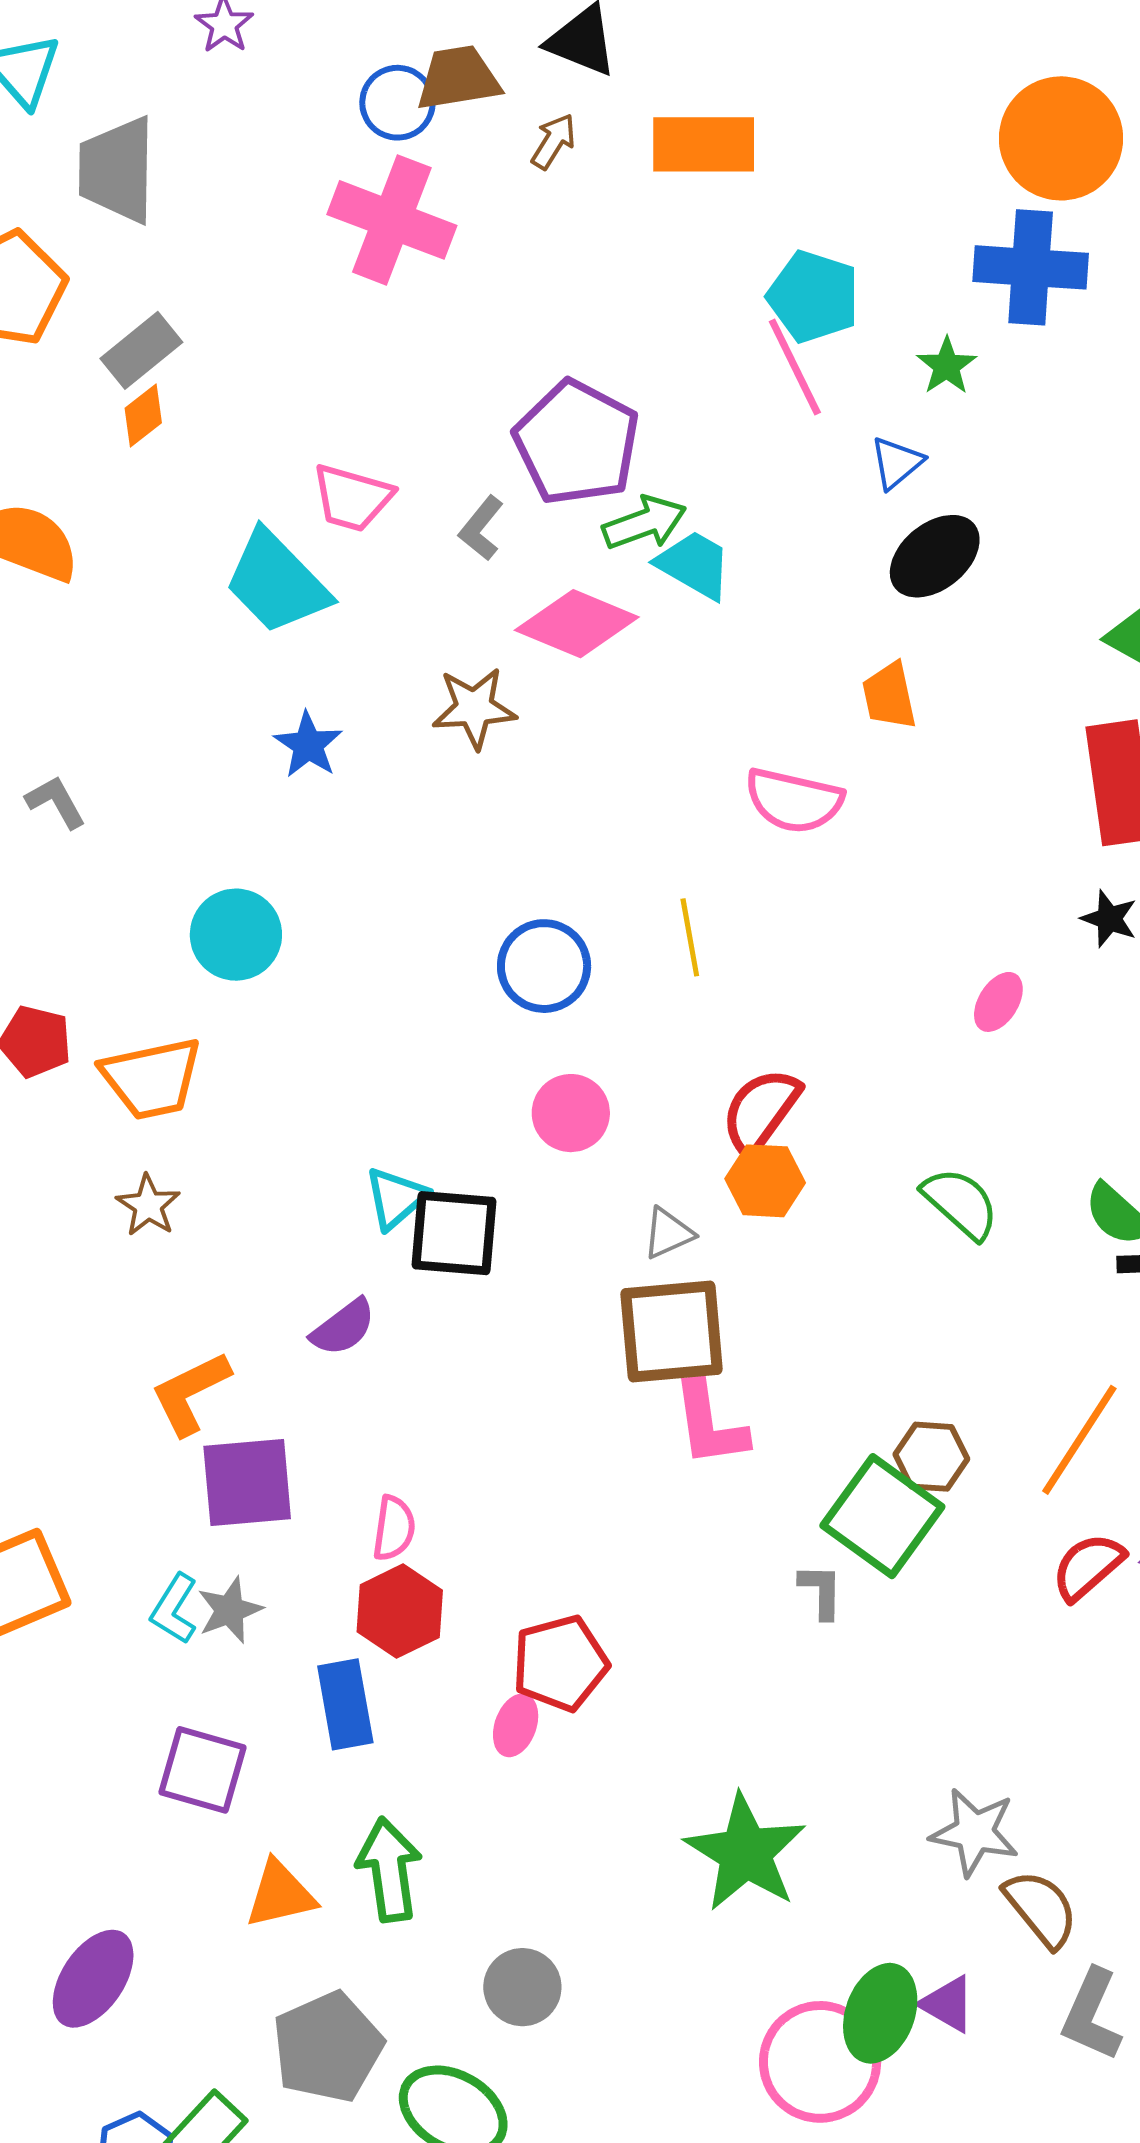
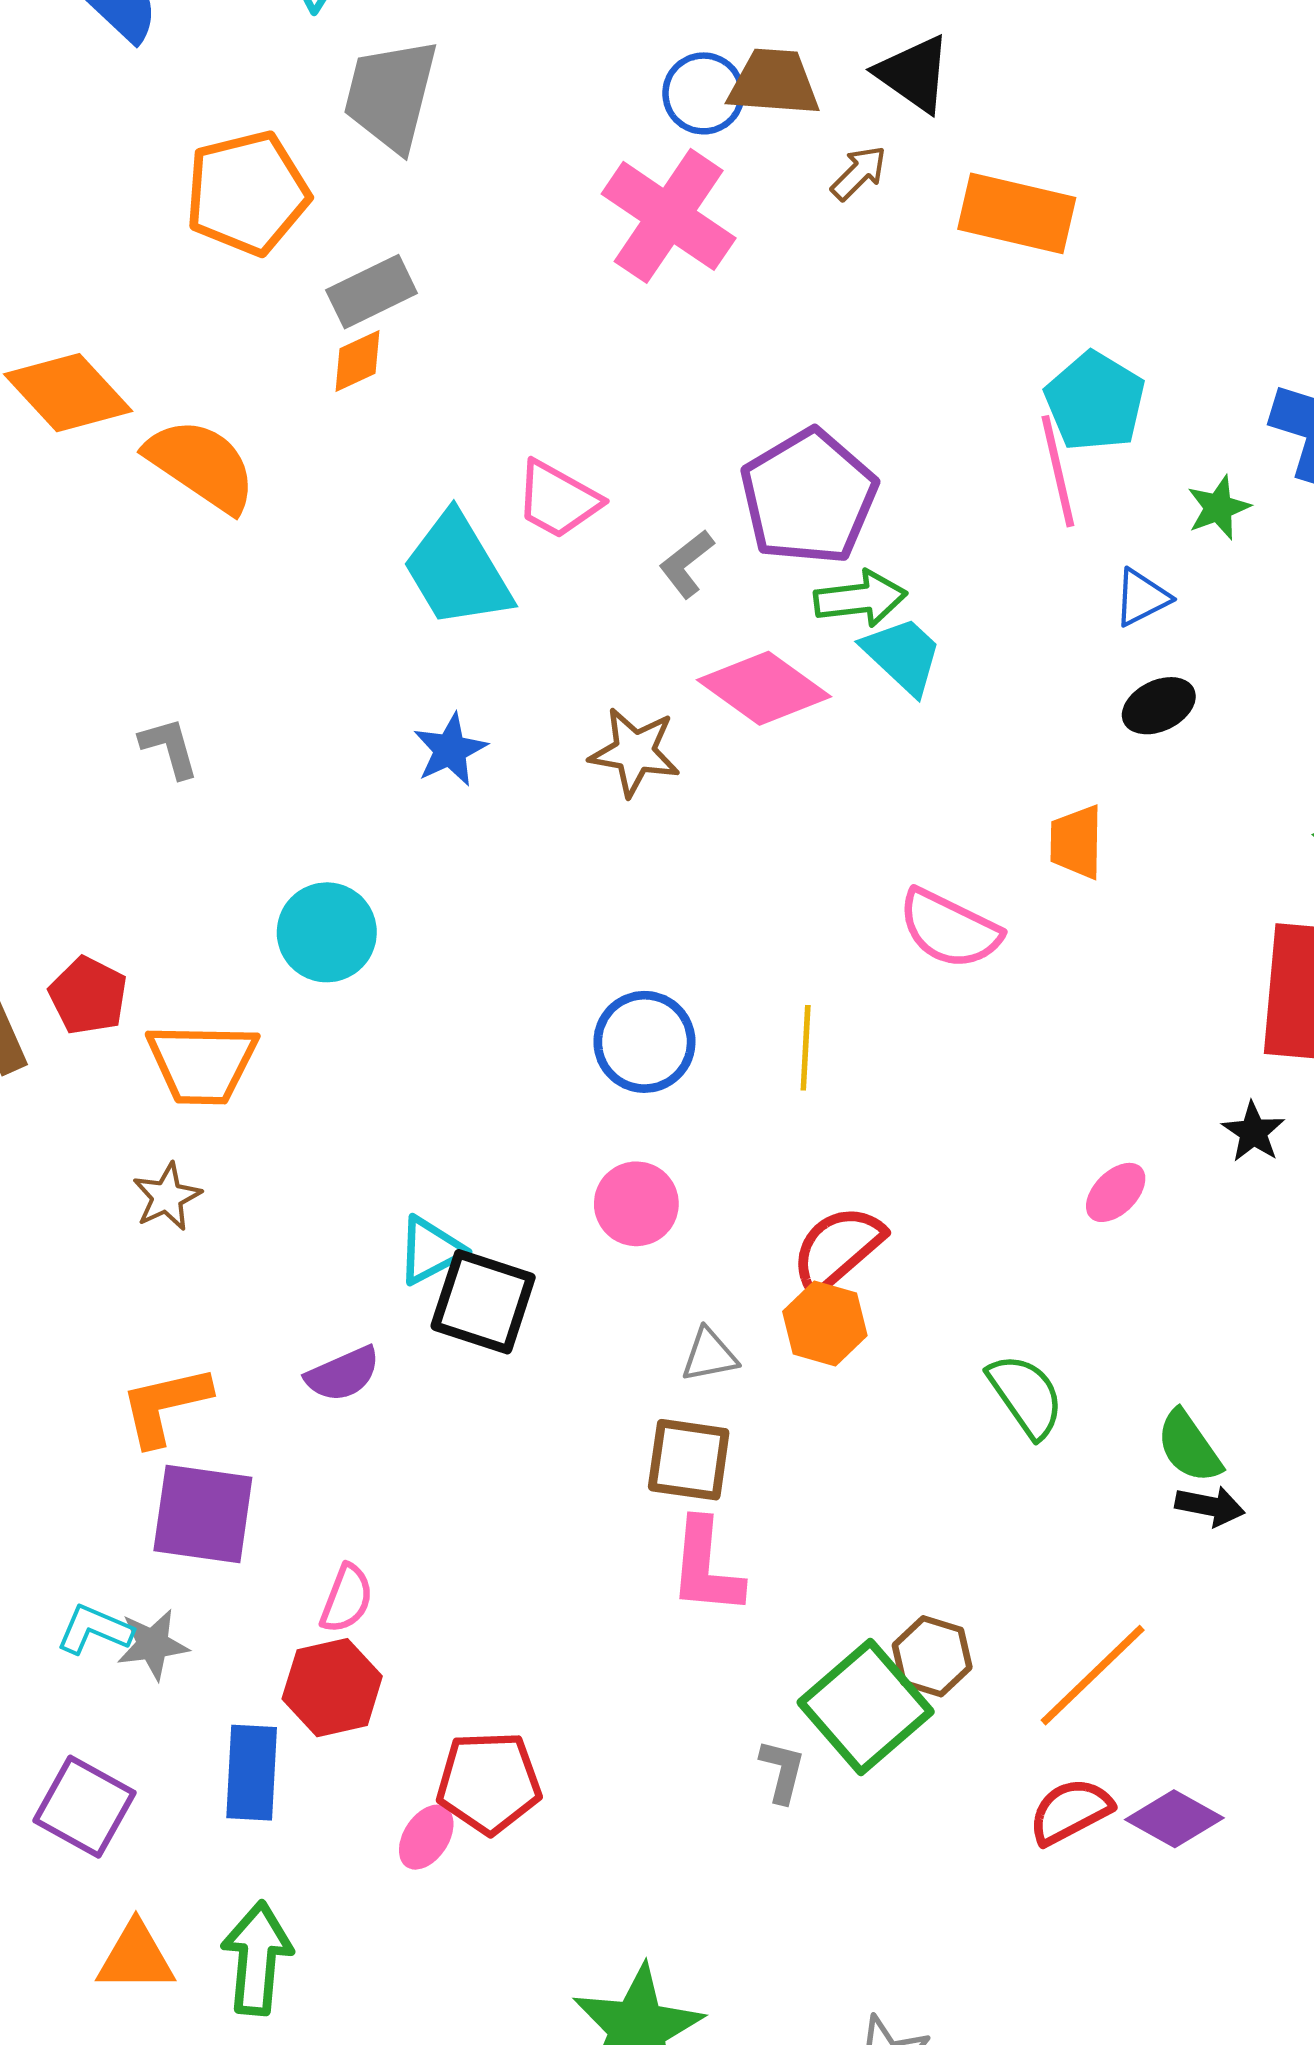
black ellipse: (935, 556) -> (1159, 706), size x0.7
brown square: (672, 1332) -> (689, 1460), size x0.7
cyan L-shape: (174, 1609) -> (94, 1630), turned 68

